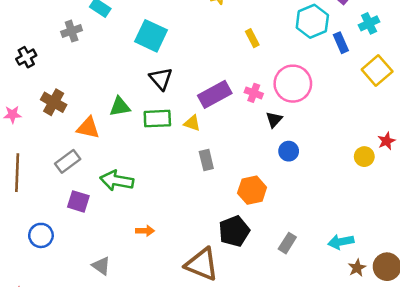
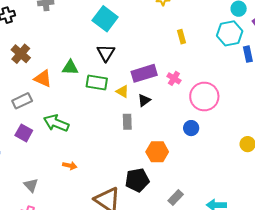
pink circle: (293, 84) -> (204, 96), moved
black triangle: (274, 120) -> (144, 100), moved

